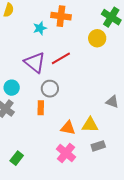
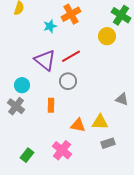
orange cross: (61, 16) -> (71, 14), turned -36
gray circle: (50, 89) -> (68, 81), moved
pink cross: (66, 153) -> (62, 150), moved

